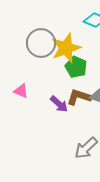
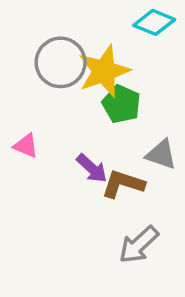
brown L-shape: (79, 97) -> (123, 184), moved

